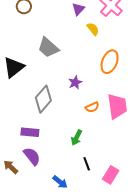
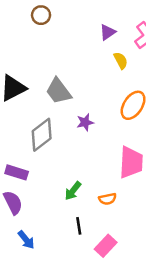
gray trapezoid: (48, 48) -> (58, 91), moved
orange semicircle: (92, 107) -> (108, 199), moved
blue arrow: (60, 182) -> (26, 240), moved

